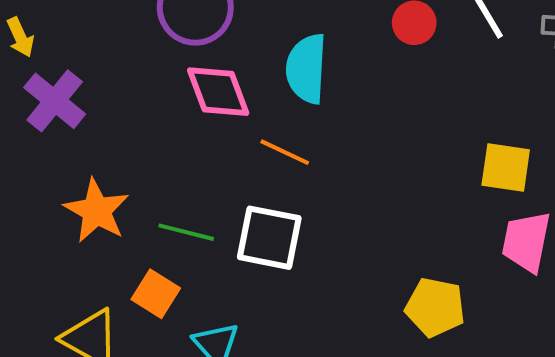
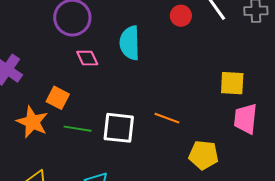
pink diamond: (218, 92) -> (87, 58), size x0.7
orange line: (285, 152) -> (167, 118), moved
orange square: (156, 294) -> (58, 98), moved

